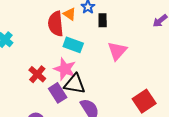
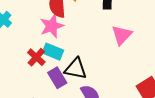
cyan rectangle: (73, 45) -> (53, 52), moved
pink star: (65, 69) -> (52, 26), moved, turned 30

